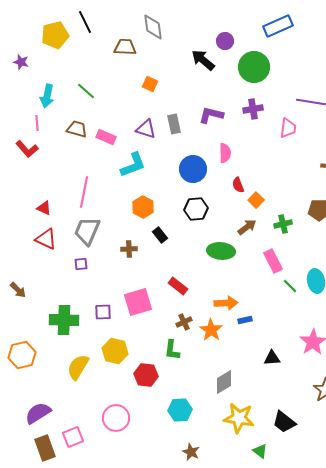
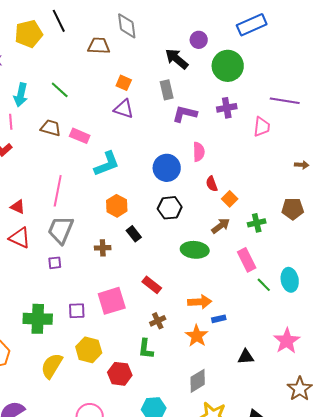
gray rectangle: (174, 124) -> (167, 90), moved
purple triangle: (146, 129) -> (124, 109), moved
orange star: (211, 330) -> (197, 336), moved

